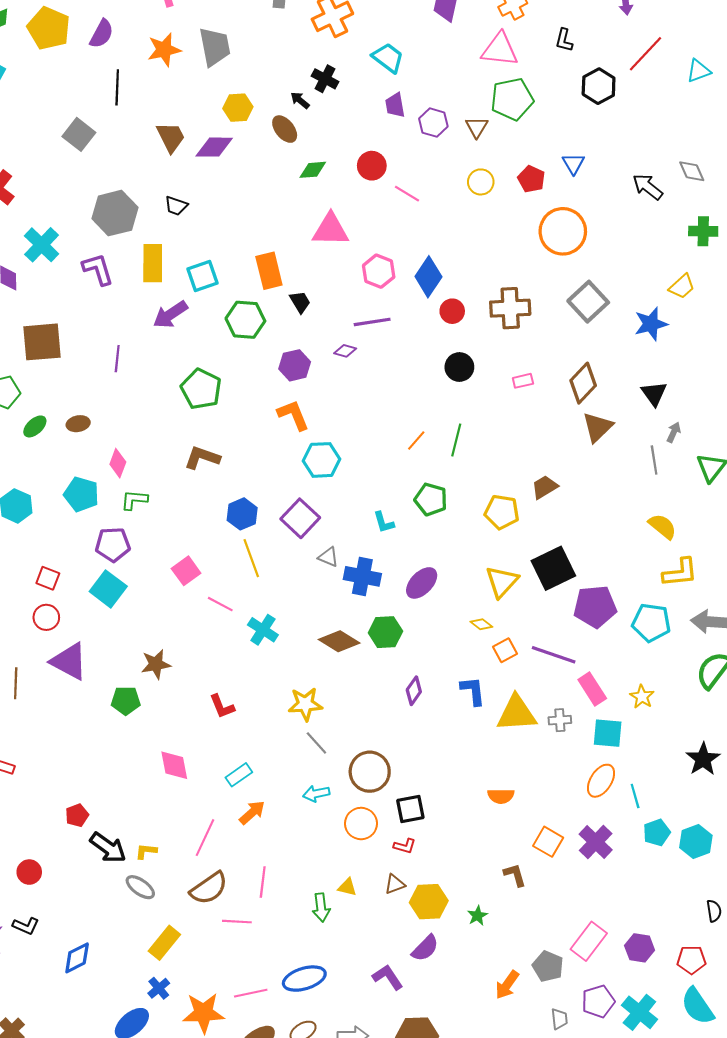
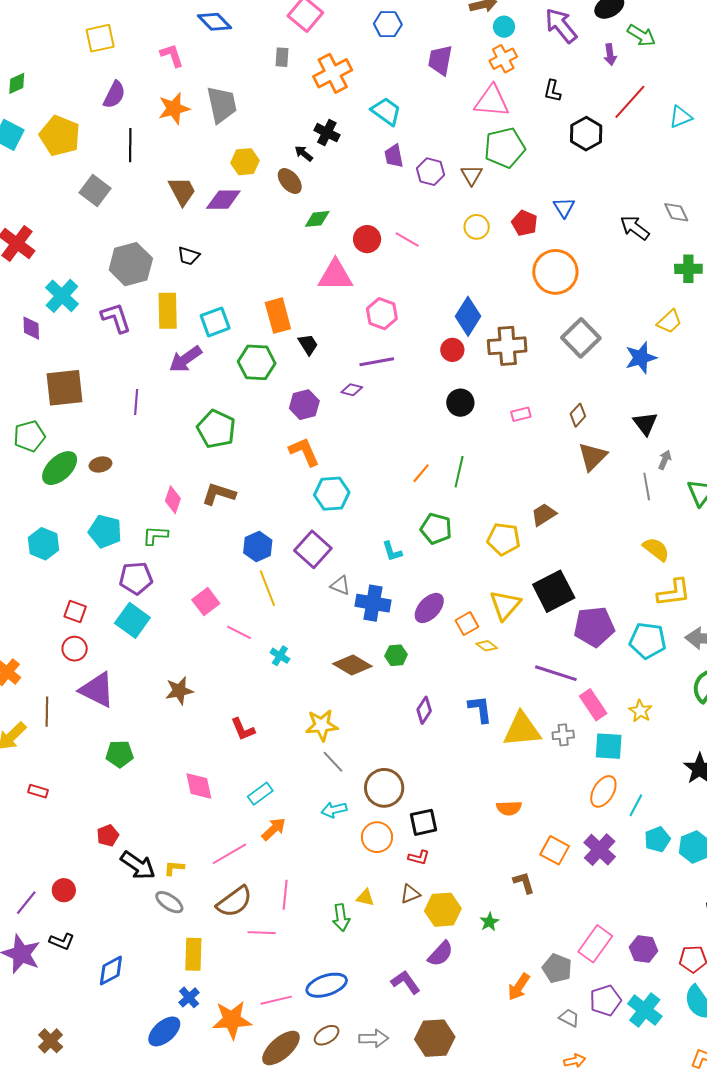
yellow pentagon: (49, 28) -> (60, 136), moved
red circle: (372, 166) -> (367, 239), moved
blue diamond: (428, 277) -> (468, 316), moved
brown diamond: (583, 383) -> (578, 415), size x0.6
green ellipse: (35, 426) -> (60, 468), size x1.6
pink diamond: (118, 463) -> (173, 500), moved
cyan cross: (263, 630) -> (280, 656), size x0.7
green hexagon: (385, 632) -> (396, 655), size x0.7
orange square: (505, 650) -> (467, 624), moved
green pentagon: (126, 701) -> (120, 754), moved
cyan line: (635, 796) -> (636, 805), turned 45
pink line: (205, 838) -> (230, 854), turned 36
yellow rectangle: (164, 943) -> (193, 954), turned -36
gray trapezoid: (559, 1019) -> (569, 1018), turned -55

